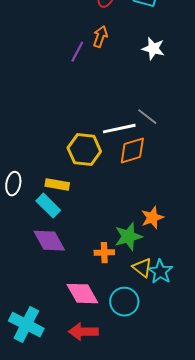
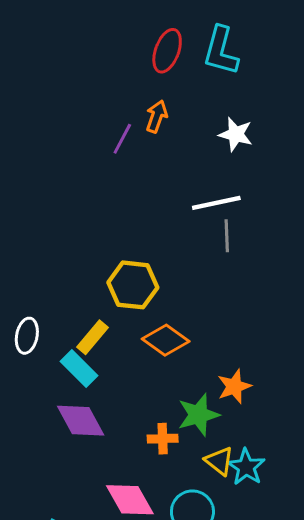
gray line: (147, 117) -> (227, 236), turned 50
white line: (119, 129) -> (216, 203), moved
orange diamond: (132, 151) -> (166, 340), moved, turned 52
yellow rectangle: (57, 185) -> (93, 337), turned -60

